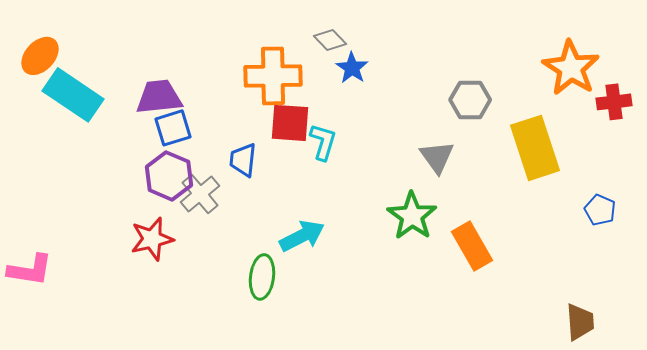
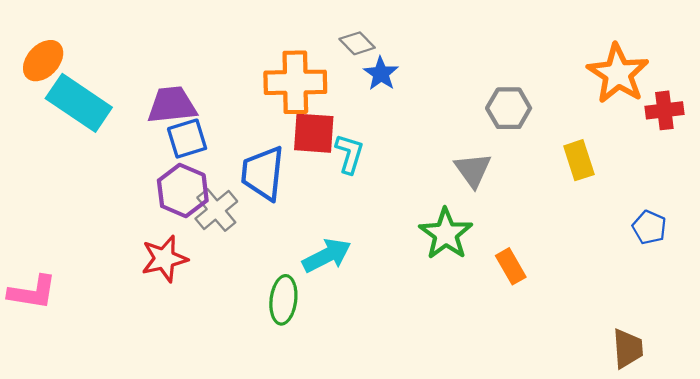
yellow rectangle: (535, 148) -> (579, 160), size x0.6
blue trapezoid: (243, 160) -> (263, 173), size x1.5
orange rectangle: (472, 246) -> (511, 266), size x0.7

